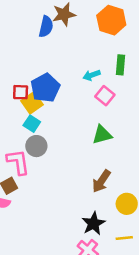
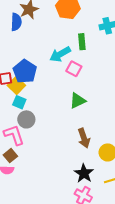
cyan arrow: (92, 75) -> (60, 54), size x1.5
brown arrow: (101, 181) -> (84, 138), turned -42

